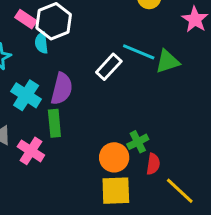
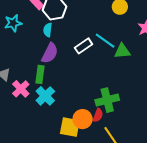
cyan semicircle: (41, 43) -> (48, 30), moved
cyan cross: (26, 95) -> (45, 96), moved
green cross: (138, 142) -> (107, 100), moved, size x1.6
orange circle: (114, 157) -> (83, 119), moved

